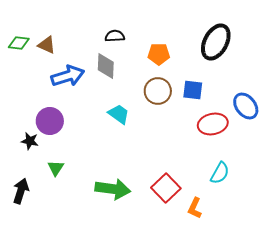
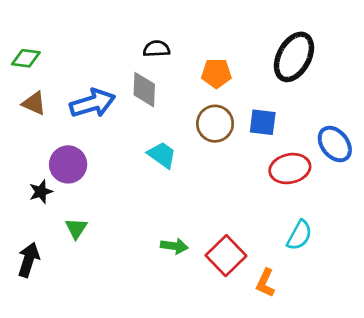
brown triangle: (47, 45) -> (34, 103), moved
black star: (30, 141) -> (41, 192), turned -30
green arrow: (113, 189) -> (174, 246), moved, size x0.6

